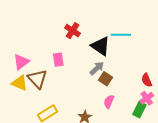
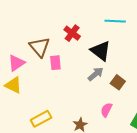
cyan line: (121, 35) -> (115, 21), moved
brown triangle: (37, 79) -> (39, 47), moved
brown square: (105, 79) -> (118, 82), moved

